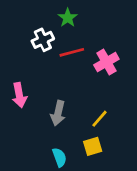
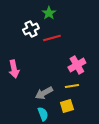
pink cross: (106, 62) -> (77, 65), moved
gray arrow: (58, 113) -> (44, 93), moved, turned 48
yellow line: (100, 119) -> (72, 86), turned 40

